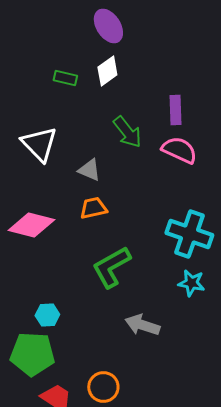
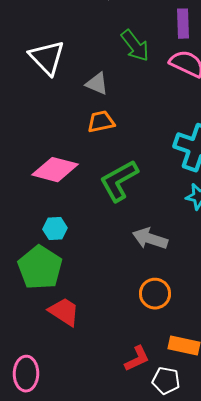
pink diamond: (31, 225) -> (55, 170), moved
green pentagon: (32, 354) -> (40, 268), turned 30
orange circle: (103, 387) -> (155, 294), moved

